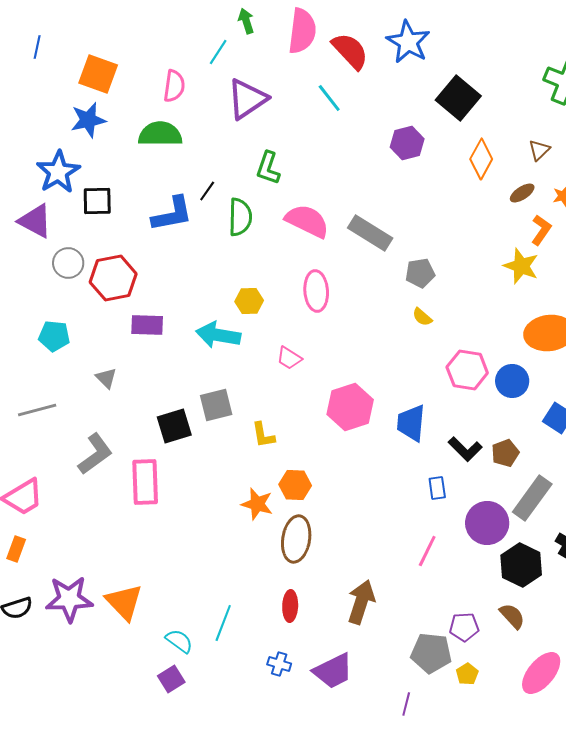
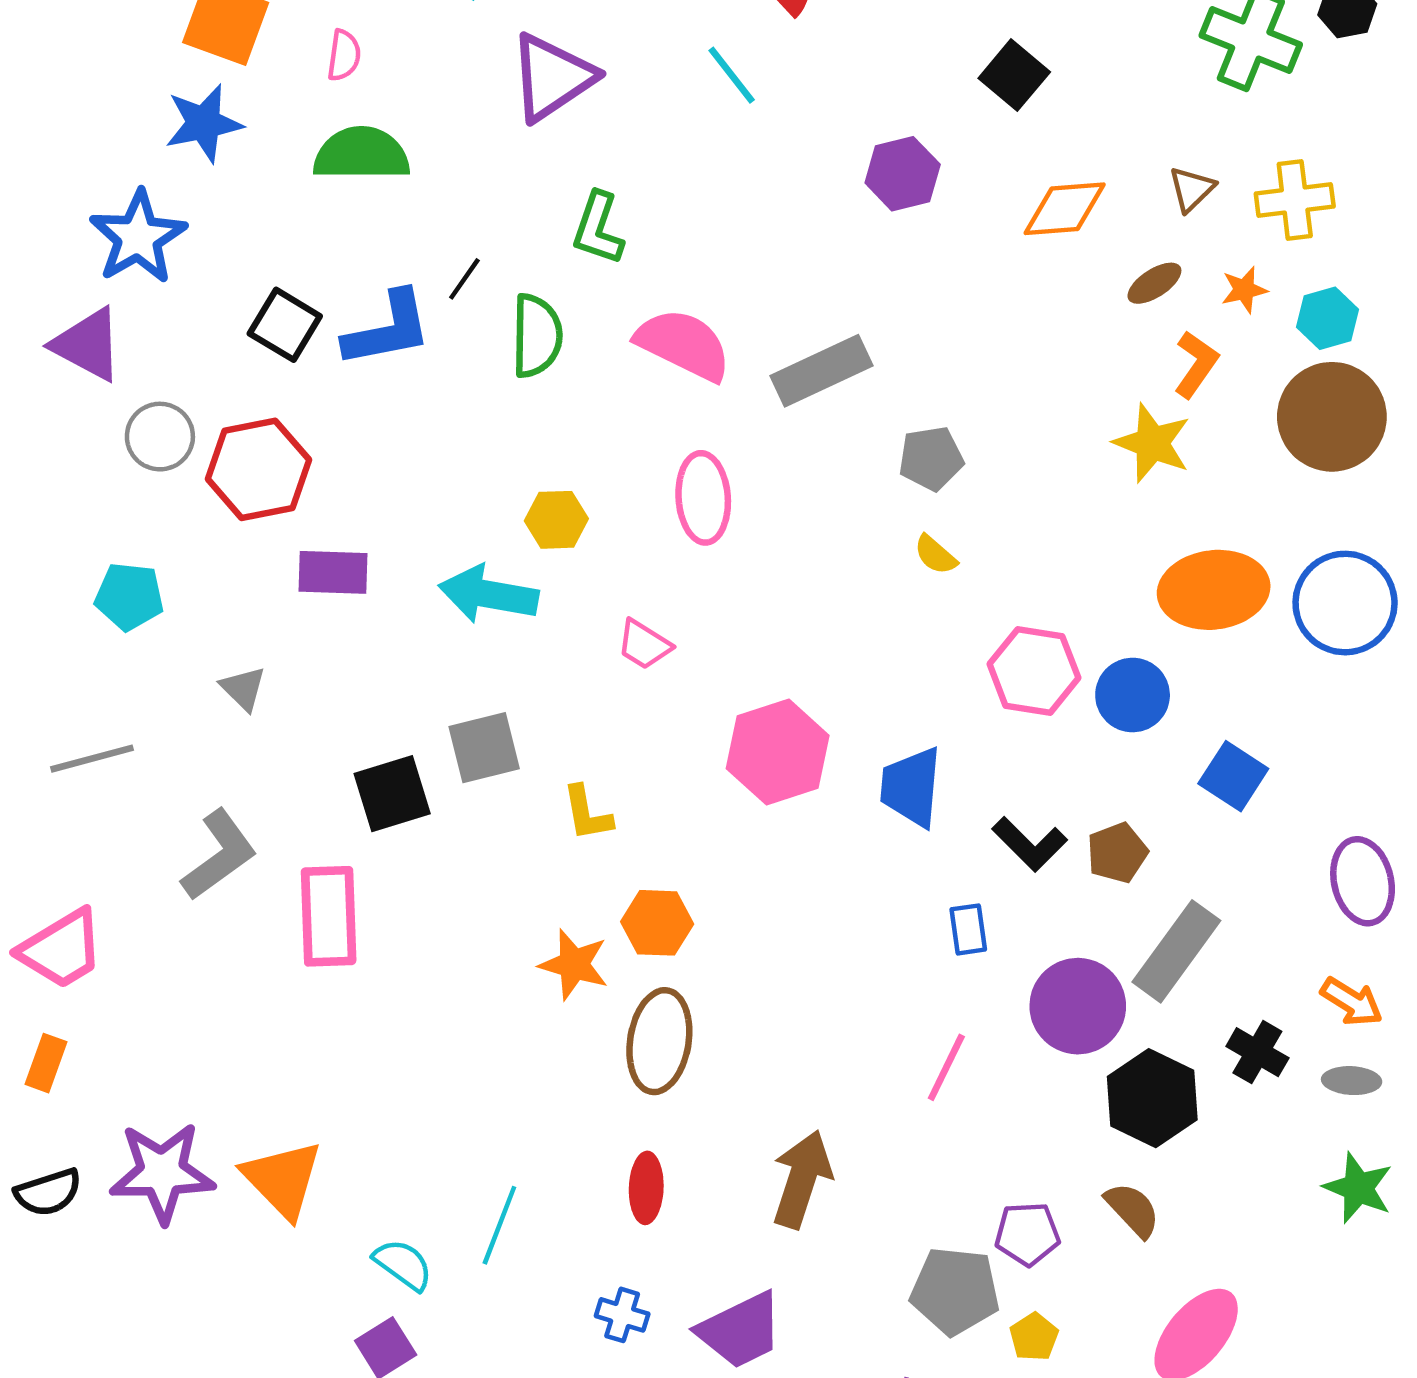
pink semicircle: (174, 86) -> (344, 55), moved, size x0.7
black square: (458, 98) -> (1014, 75), size x0.7
orange diamond: (481, 159) -> (1065, 209), turned 57
black square: (97, 201) -> (285, 325), moved, turned 32
gray rectangle: (370, 233) -> (821, 371), turned -57

